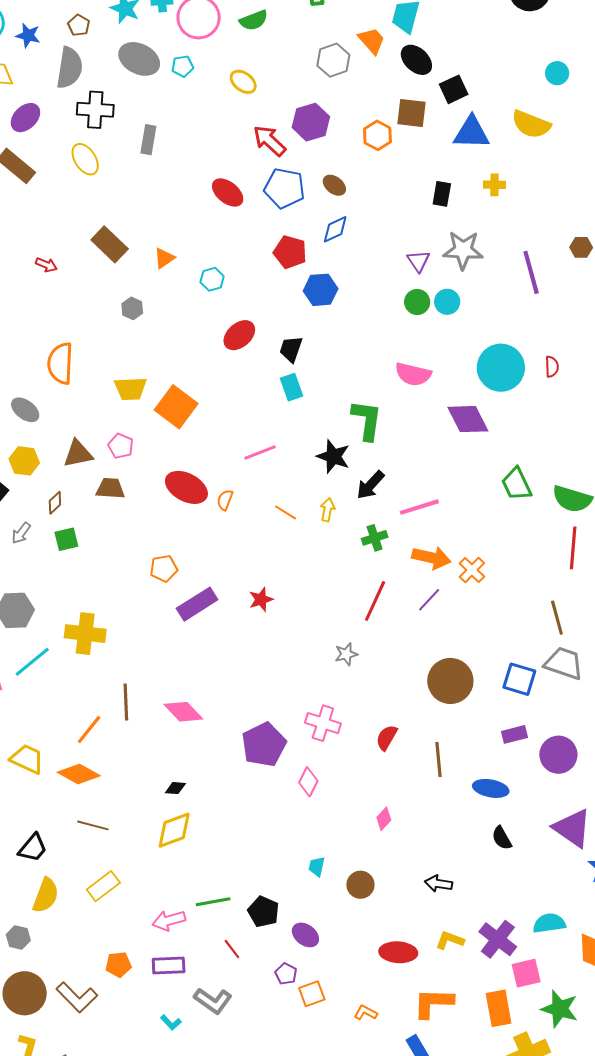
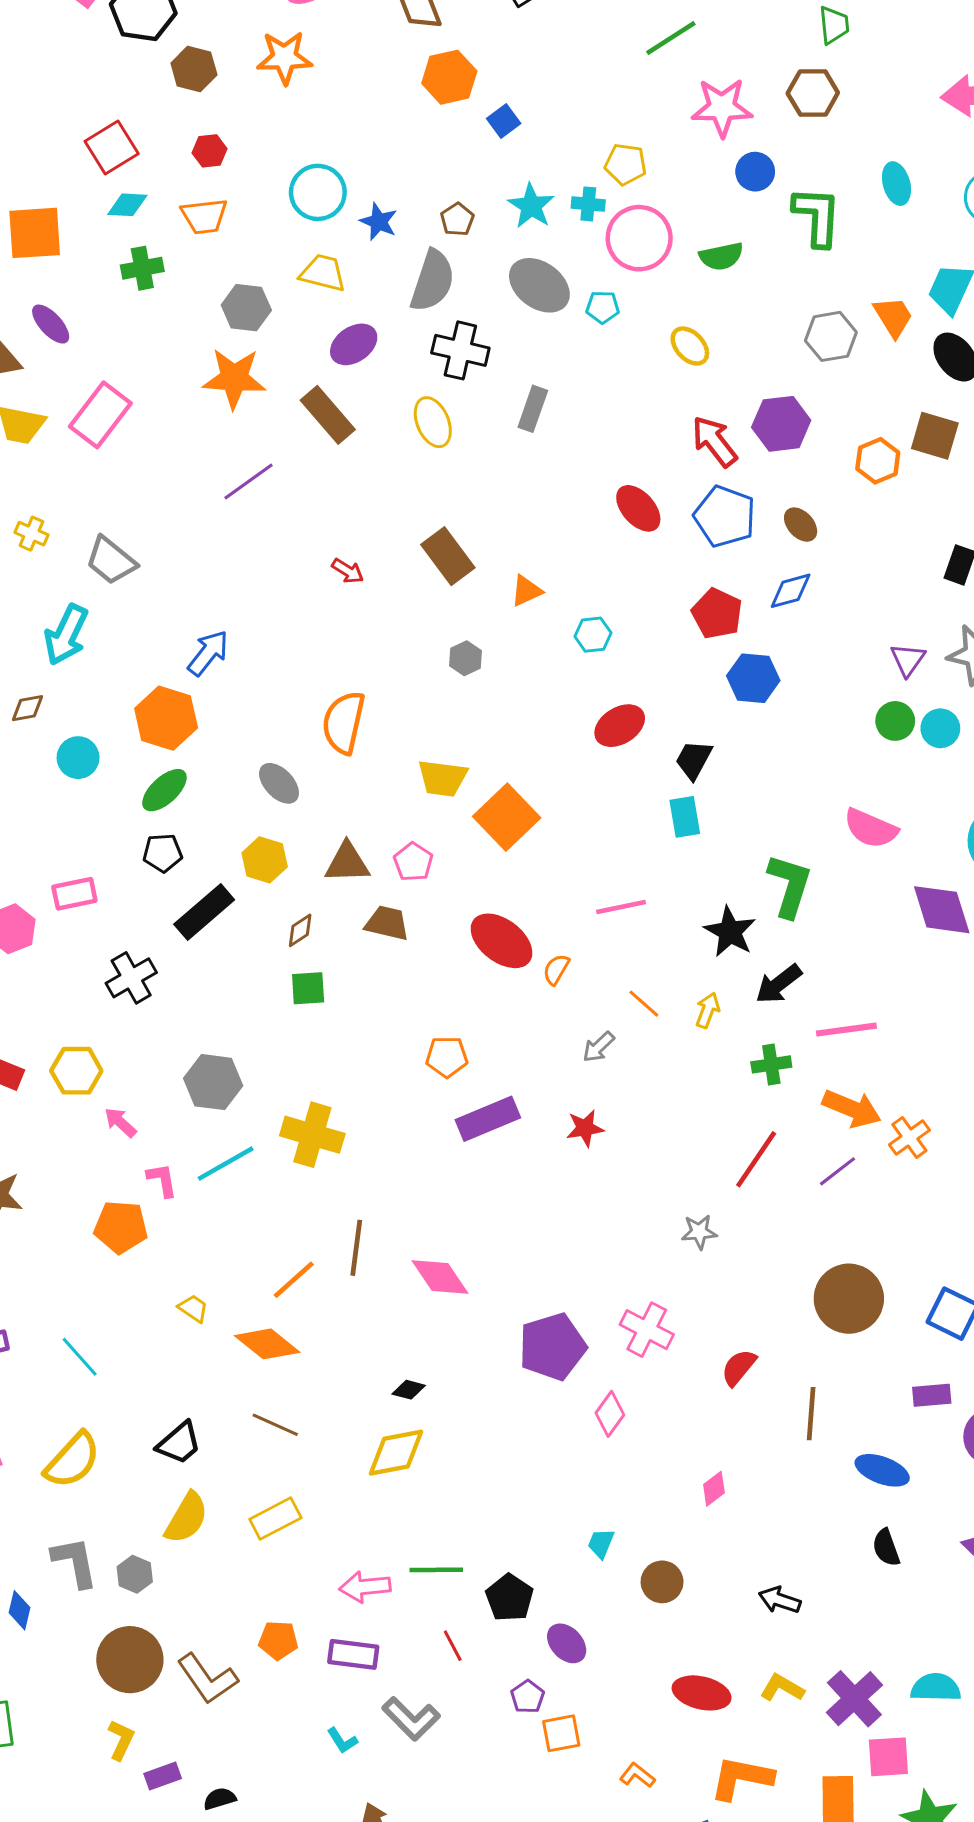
gray arrow: (21, 533) -> (598, 1047), moved
yellow trapezoid: (27, 759) -> (193, 1308), size x0.6

